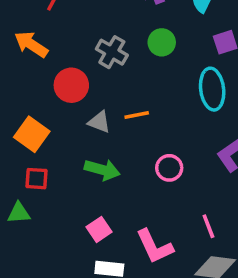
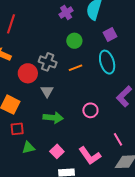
gray cross: (112, 52) -> (48, 62), moved
orange line: (137, 115) -> (76, 68), moved
gray triangle: (99, 122) -> (47, 91), turned 48
green triangle: (19, 213) -> (28, 148), moved

